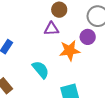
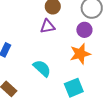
orange star: (70, 51) -> (80, 54), moved

